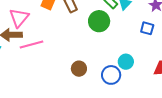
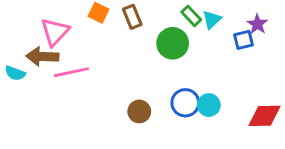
blue square: (147, 28) -> (244, 40), moved, turned -32
blue circle: (111, 75) -> (185, 103), moved

